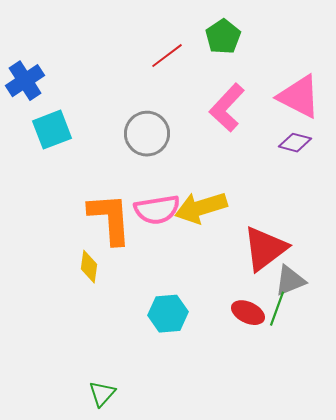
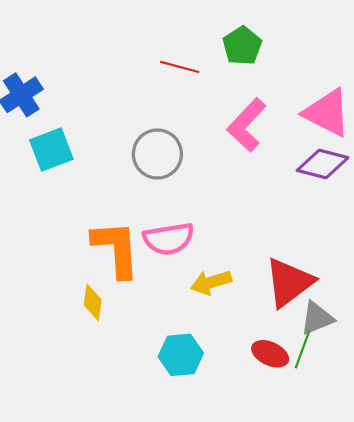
red line: (167, 56) -> (180, 67), turned 52
purple diamond: (295, 143) -> (323, 164), size x1.4
yellow arrow: (201, 208) -> (211, 282), moved, size x0.7

